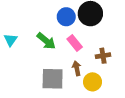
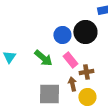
brown cross: (103, 56) -> (86, 72), moved

